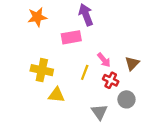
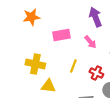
purple arrow: (86, 15) -> (95, 17), moved
pink arrow: (104, 60) -> (90, 42), moved

